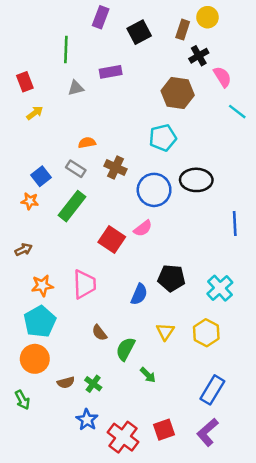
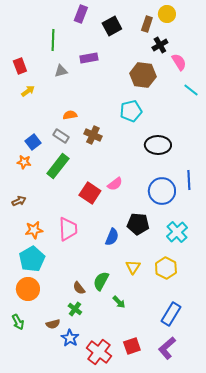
blue circle: (154, 190) -> (162, 191), moved
brown semicircle: (99, 333) -> (79, 288), moved
brown semicircle: (66, 382) -> (53, 324), moved

